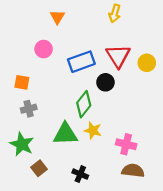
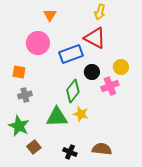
pink circle: (44, 49) -> (38, 43), size x1.5
red triangle: (118, 56) -> (95, 38), moved, turned -30
yellow circle: (147, 63) -> (121, 67), moved
pink cross: (126, 144) -> (110, 86), moved, turned -36
brown semicircle: (133, 171) -> (102, 149), moved

